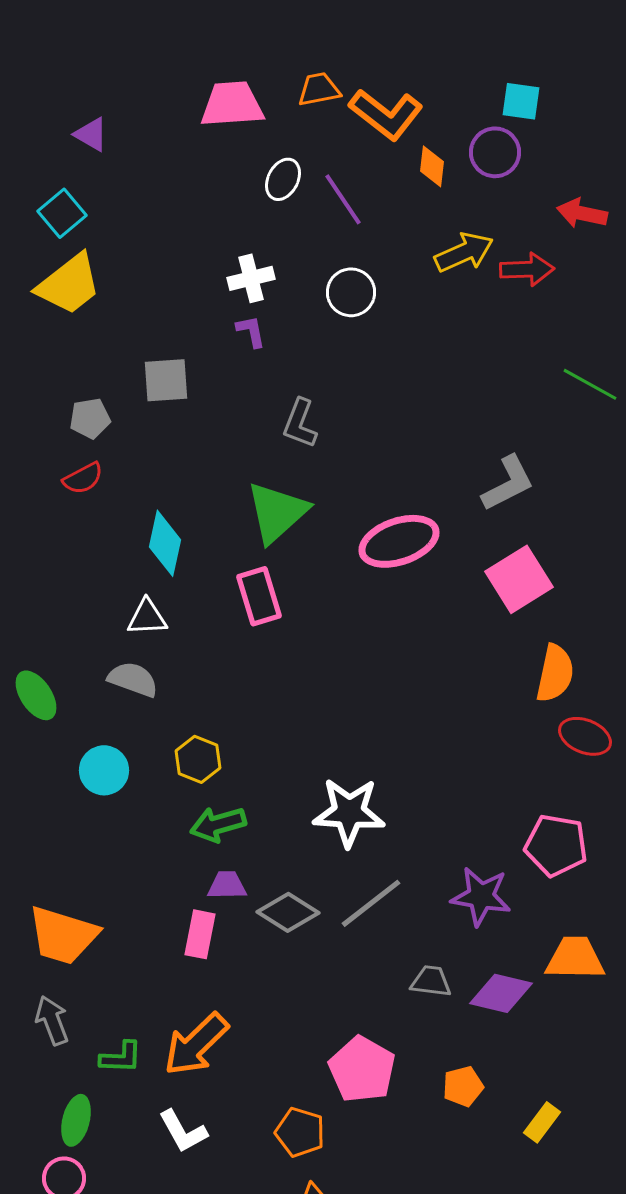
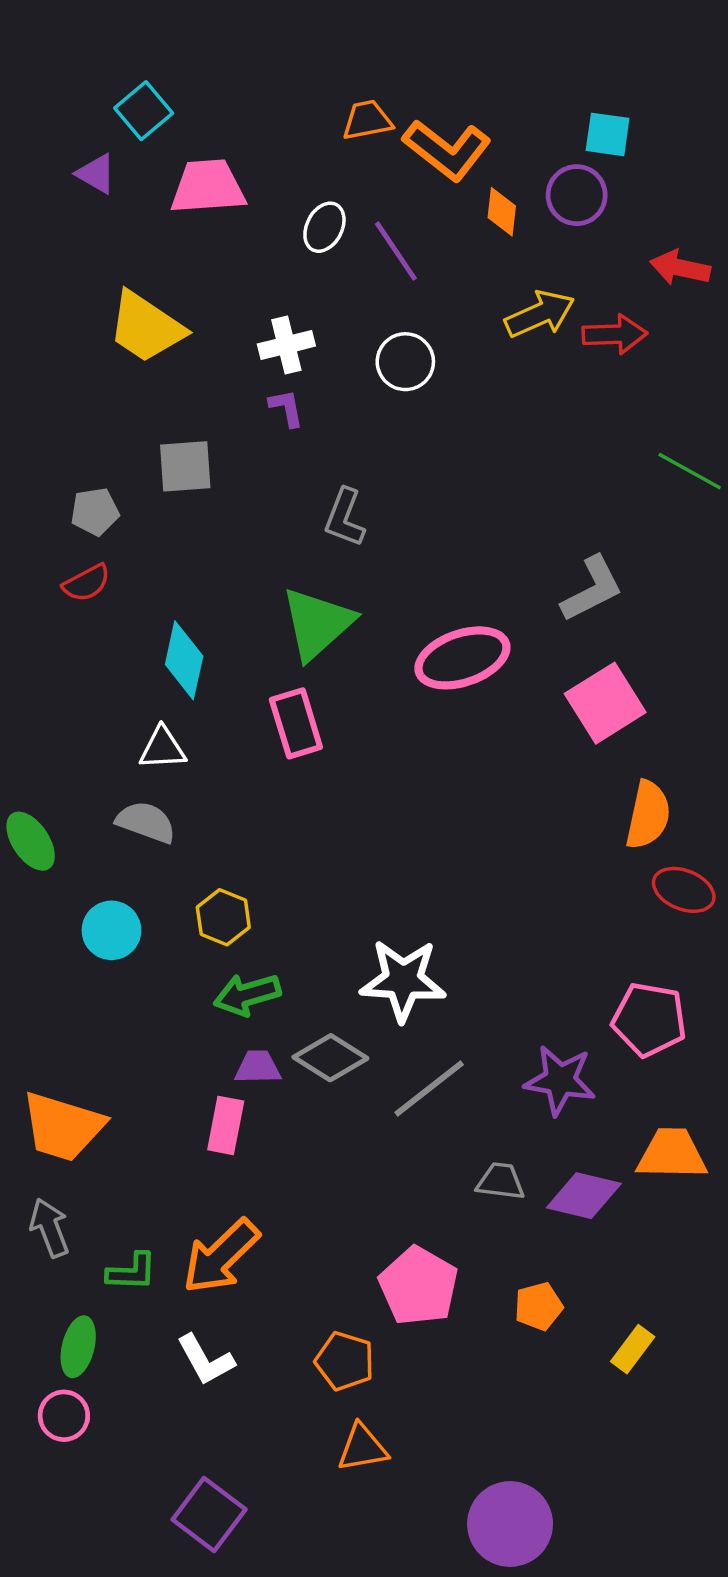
pink trapezoid: (232, 104) -> (208, 187), moved
cyan square: (62, 213) -> (144, 111), moved
yellow trapezoid: (69, 284) -> (146, 327), moved, turned 72
gray diamond: (288, 912) -> (330, 1058), moved

